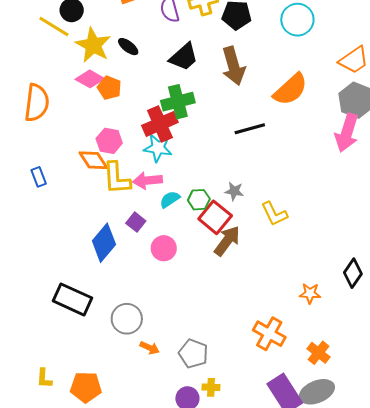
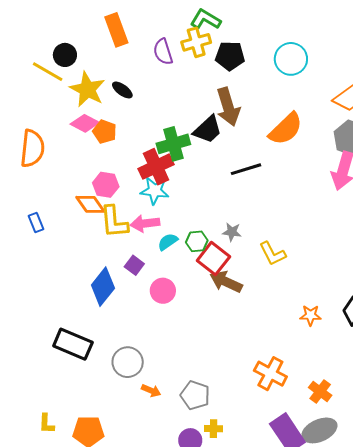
black trapezoid: (184, 57) -> (208, 129), moved
brown arrow: (227, 241) -> (226, 282), turned -100
orange star: (310, 293) -> (310, 315), moved

